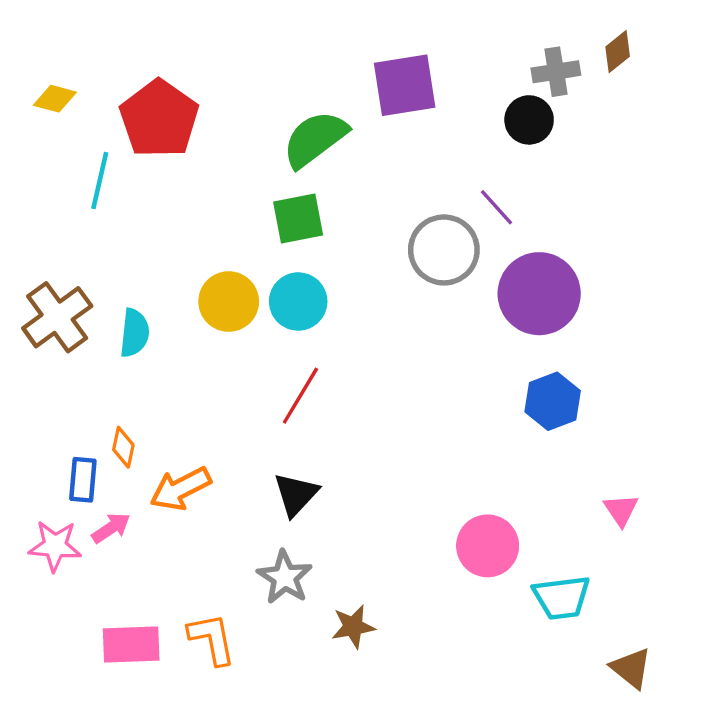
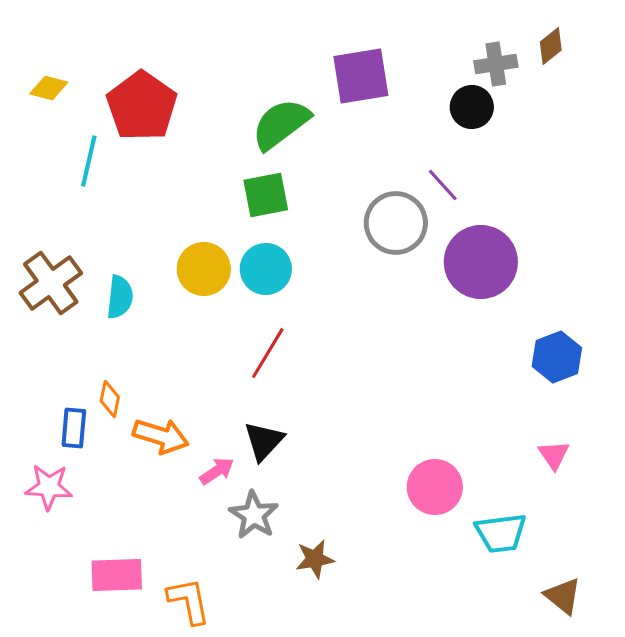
blue hexagon: (553, 401) -> (557, 357), moved
orange arrow: (180, 489) -> (161, 436), turned -136
pink arrow: (111, 528) -> (217, 471), moved
orange L-shape: (212, 639) -> (189, 601), moved

